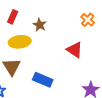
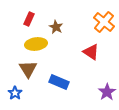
orange cross: (88, 20) -> (104, 22), size x1.5

